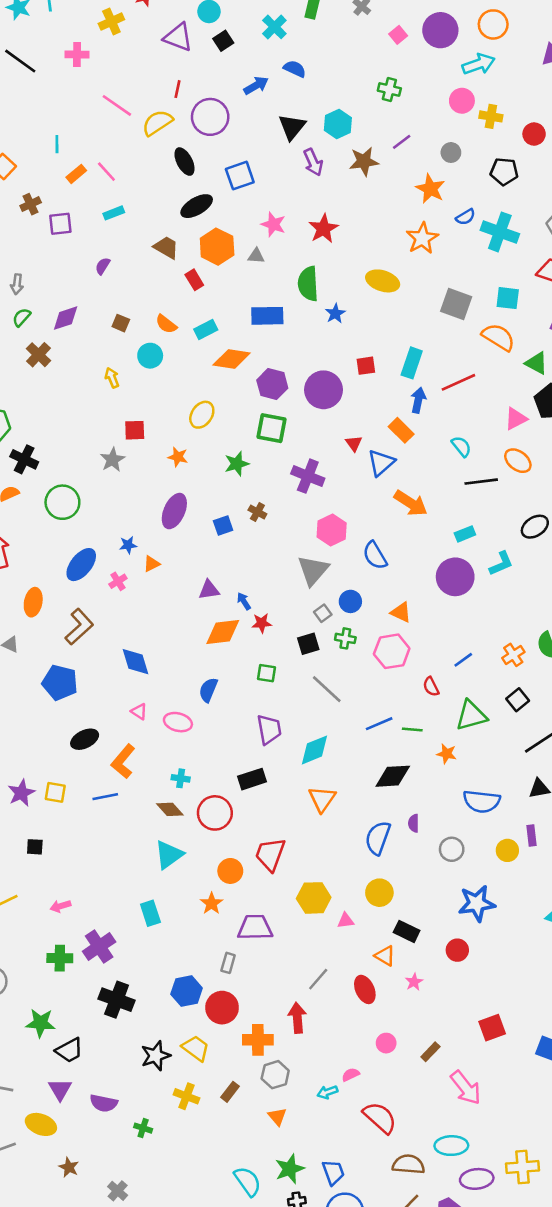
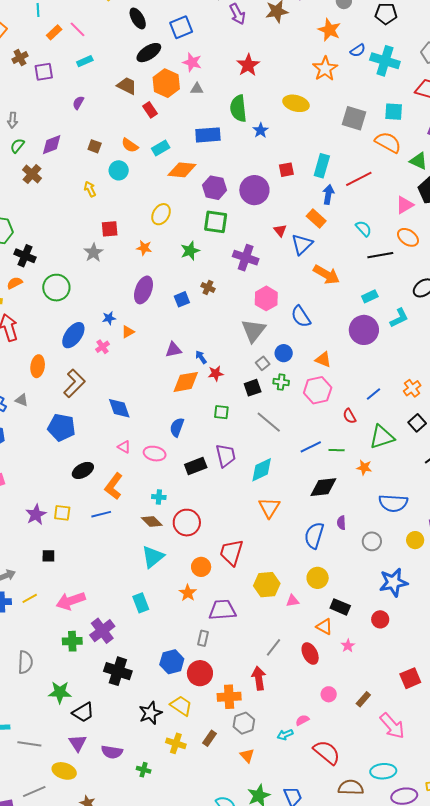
pink star: (273, 224) -> (192, 62), moved
black rectangle: (252, 779) -> (196, 466), moved
pink arrow: (60, 906) -> (71, 601), size x1.8

